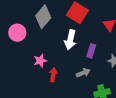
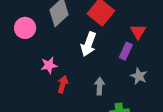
purple rectangle: (91, 51) -> (126, 51), moved
gray arrow: (83, 73) -> (99, 86), turned -72

